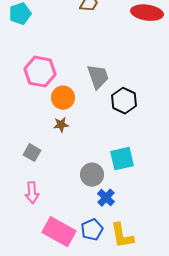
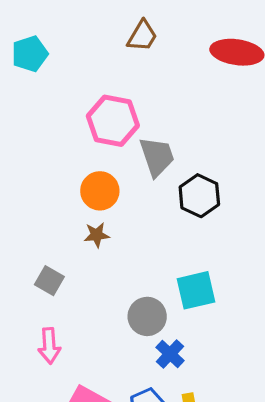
pink hexagon: (40, 72) -> (113, 121), moved

